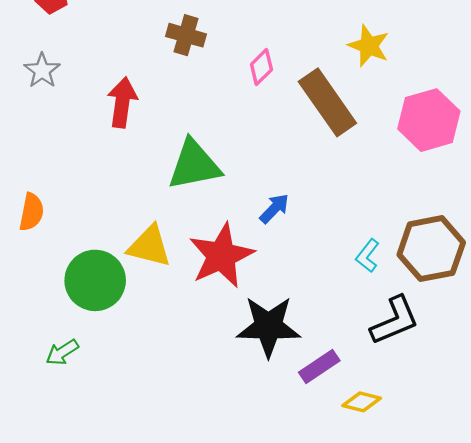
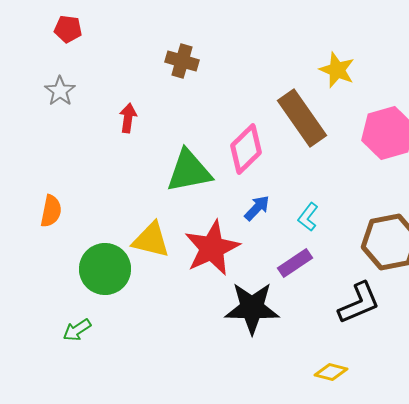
pink diamond: (261, 67) -> (246, 149), moved, size x1.6
red arrow: (122, 102) -> (128, 118), size x0.7
cyan L-shape: (368, 256) -> (308, 217), moved
purple rectangle: (319, 366) -> (295, 263), moved

